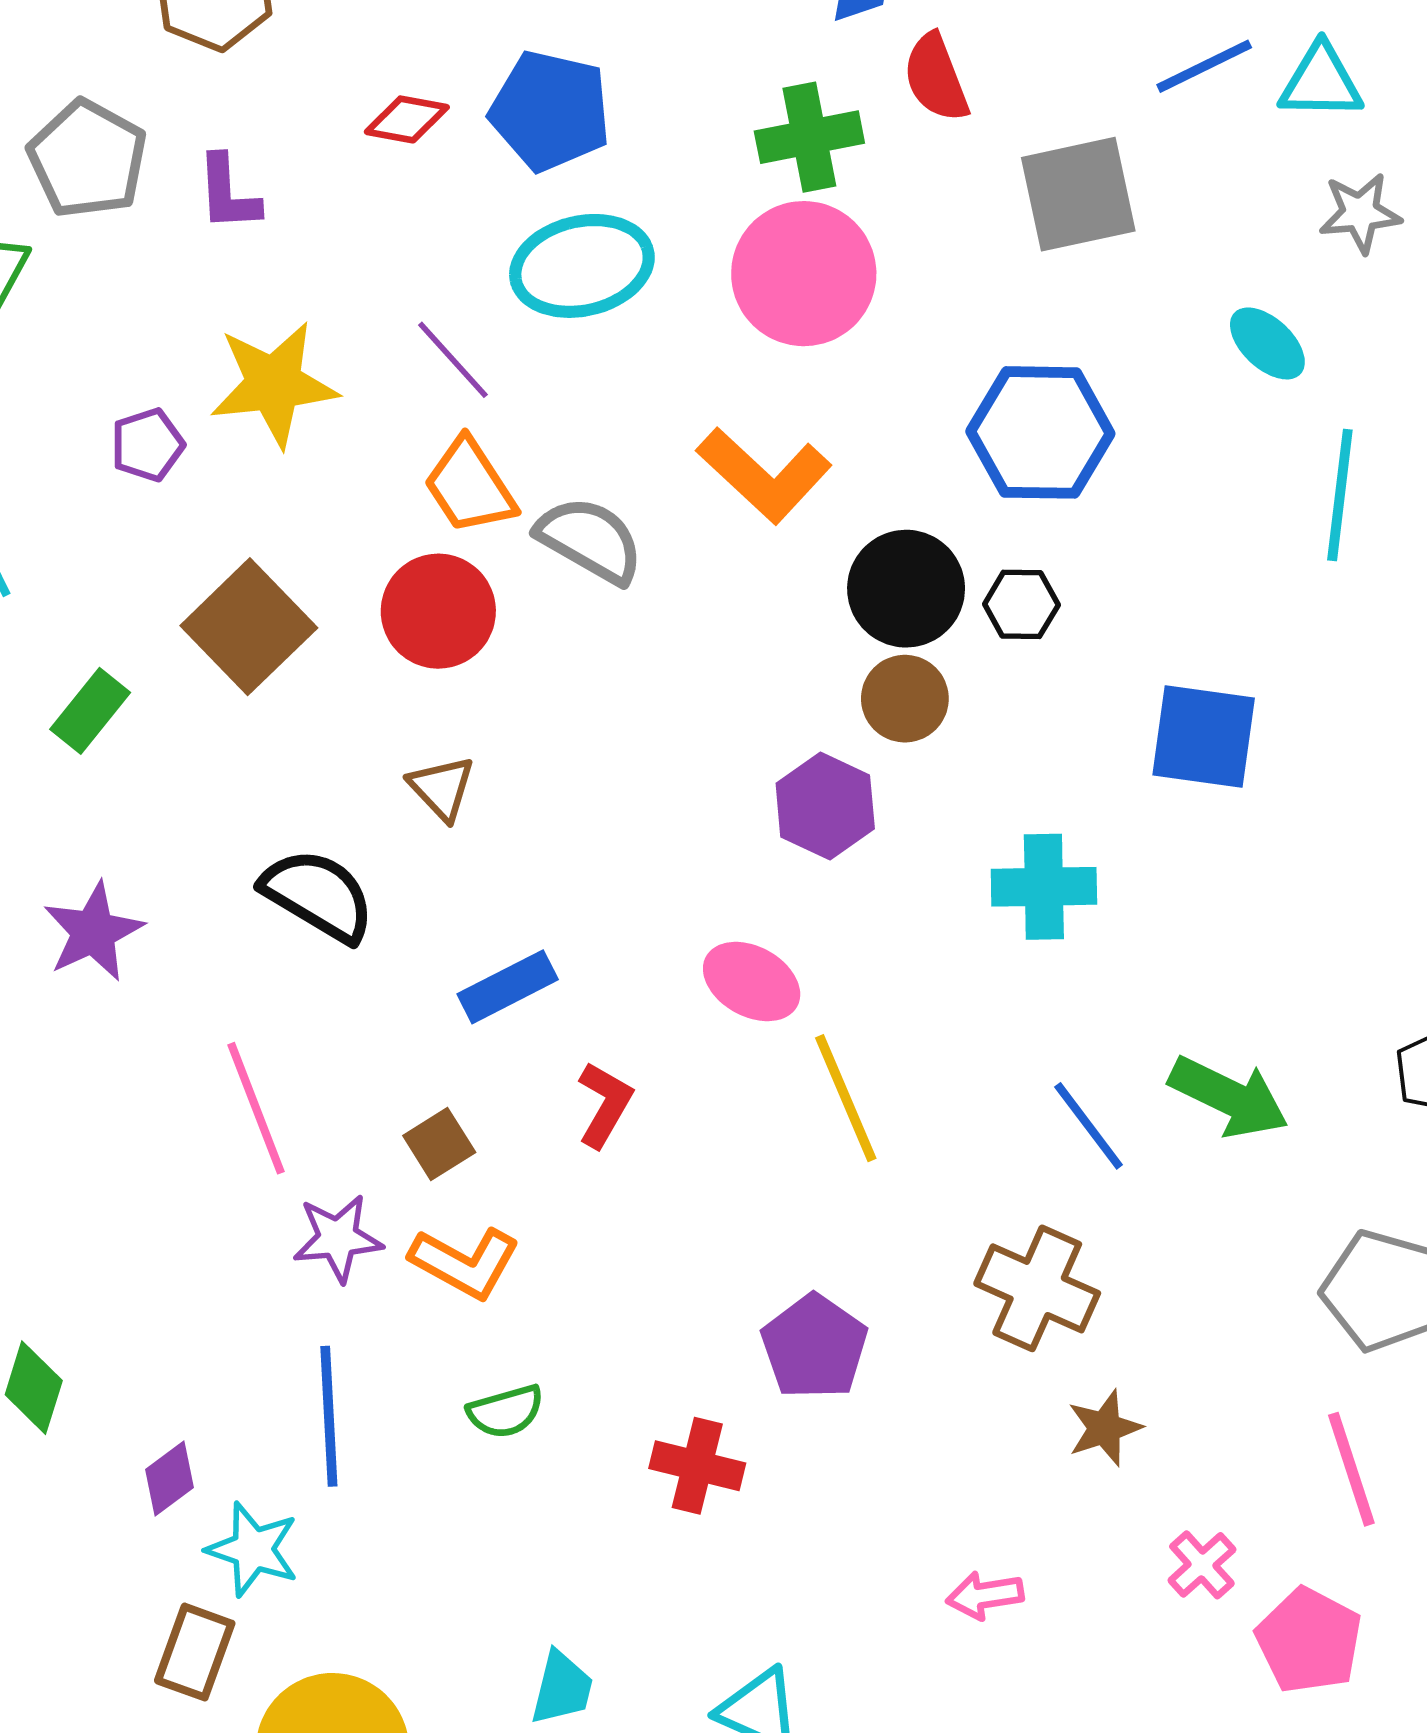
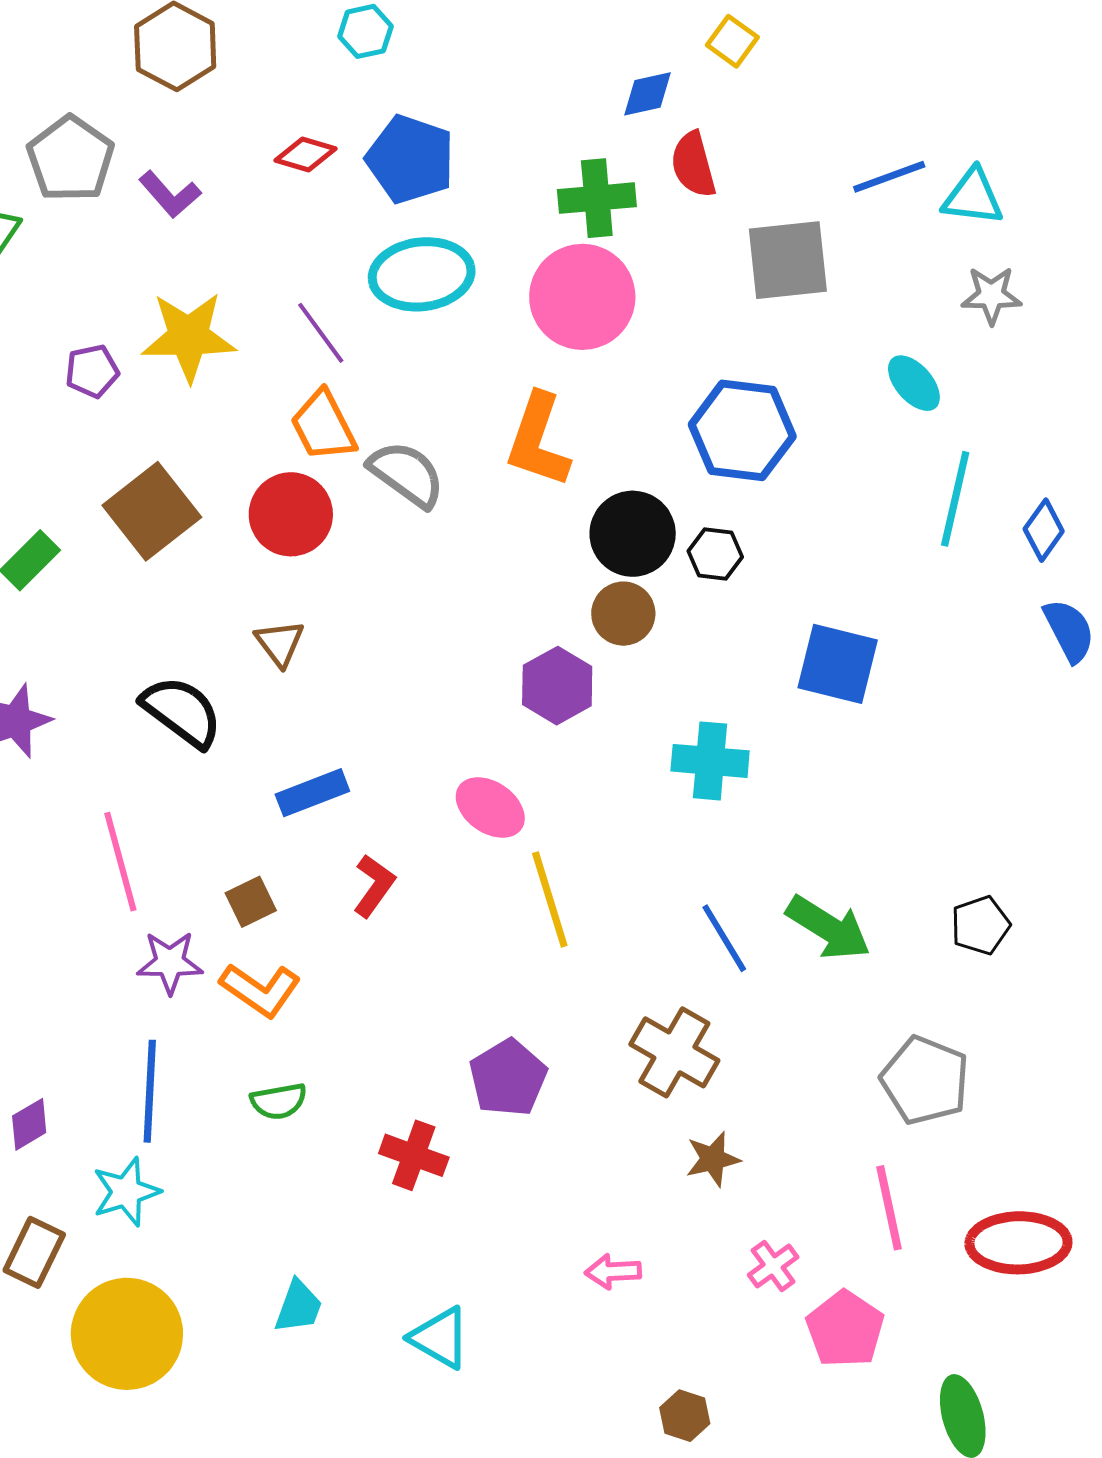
purple L-shape: (228, 193) -> (170, 194), turned -44
orange L-shape: (764, 475) -> (538, 440), turned 60
cyan star: (253, 1549) -> (126, 1192), moved, turned 30

